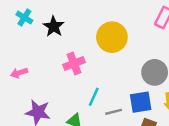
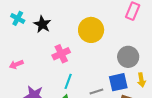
cyan line: (94, 97) -> (68, 81), moved

